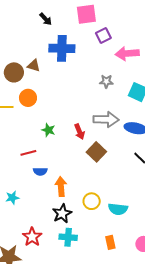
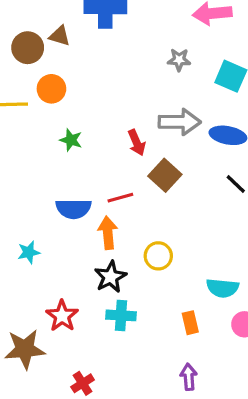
green star: (48, 130) -> (71, 140), moved
red line: (28, 153) -> (120, 198), moved
blue semicircle: (40, 171) -> (74, 209), size x1.5
cyan semicircle: (118, 209) -> (223, 288), moved

